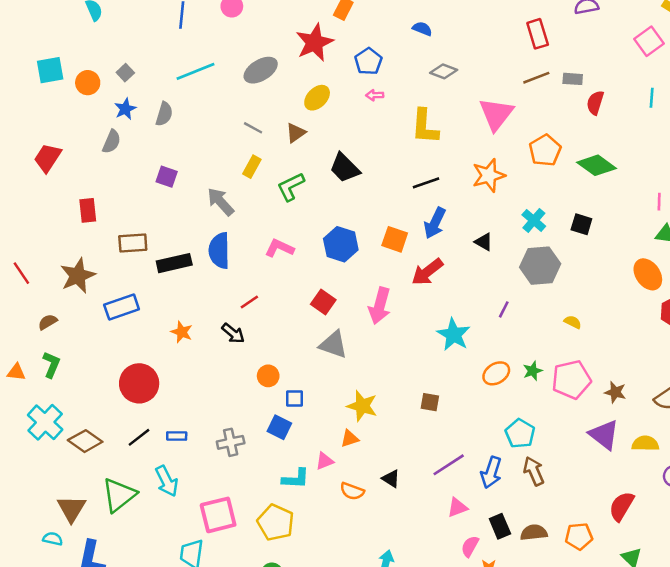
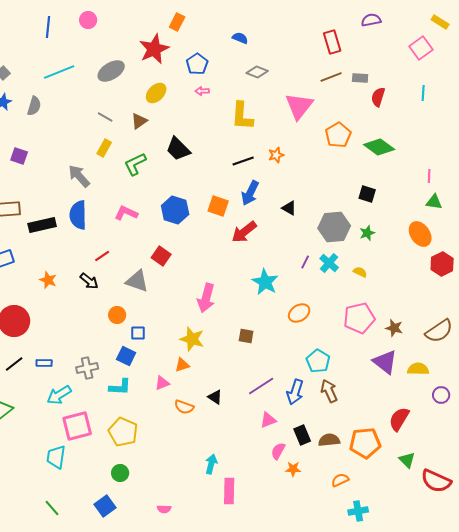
orange star: (489, 175) -> (276, 155), moved, size x0.6
purple square: (167, 177) -> (19, 156), moved
cyan cross: (534, 220) -> (329, 263), moved
pink arrow: (380, 306) -> (206, 298), moved
gray triangle: (333, 345) -> (137, 281), moved
green star: (533, 371) -> (367, 233), moved
cyan L-shape: (296, 479) -> (120, 387), moved
cyan arrow: (167, 481) -> (59, 395), moved, turned 85
orange pentagon: (579, 536) -> (365, 443), size x1.4

